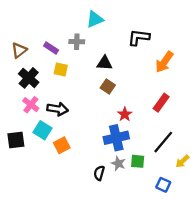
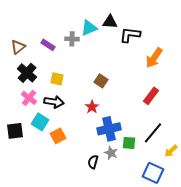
cyan triangle: (95, 19) -> (89, 28), moved
black triangle: (105, 63) -> (110, 22), moved
yellow square: (61, 69) -> (57, 79), moved
red star: (125, 114) -> (92, 107), moved
green square: (138, 161) -> (129, 143), moved
blue square: (163, 185) -> (153, 173), size x1.5

